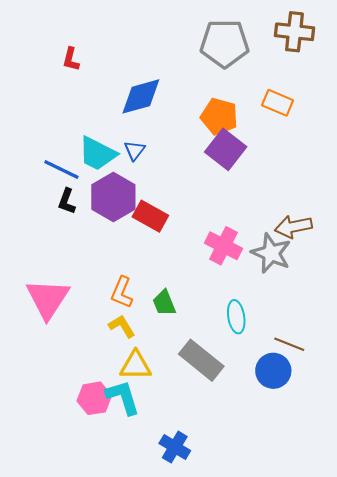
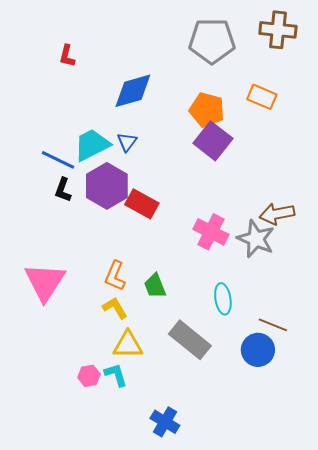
cyan trapezoid: (97, 154) -> (92, 145), turned 126
cyan L-shape: (123, 397) -> (116, 375), size x0.7
pink hexagon: (94, 398) -> (89, 376), size x0.7

